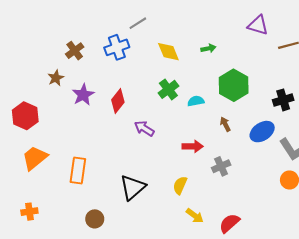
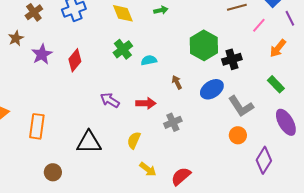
green hexagon: (234, 85) -> (204, 45), moved
purple arrow: (144, 128) -> (110, 100), moved
black triangle: (133, 187) -> (89, 142), turned 40

